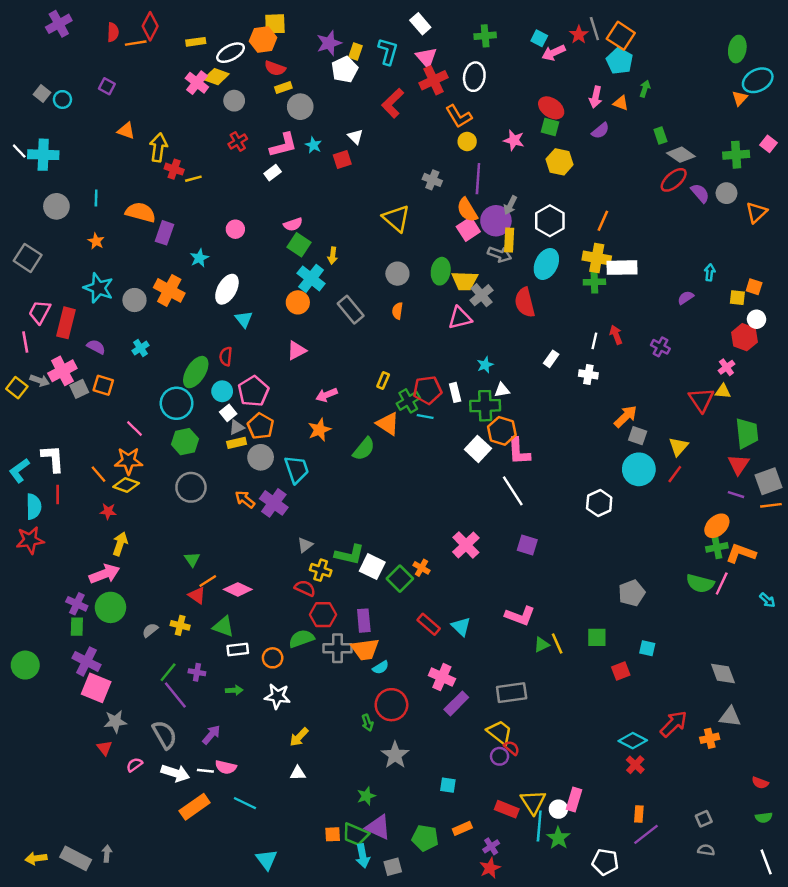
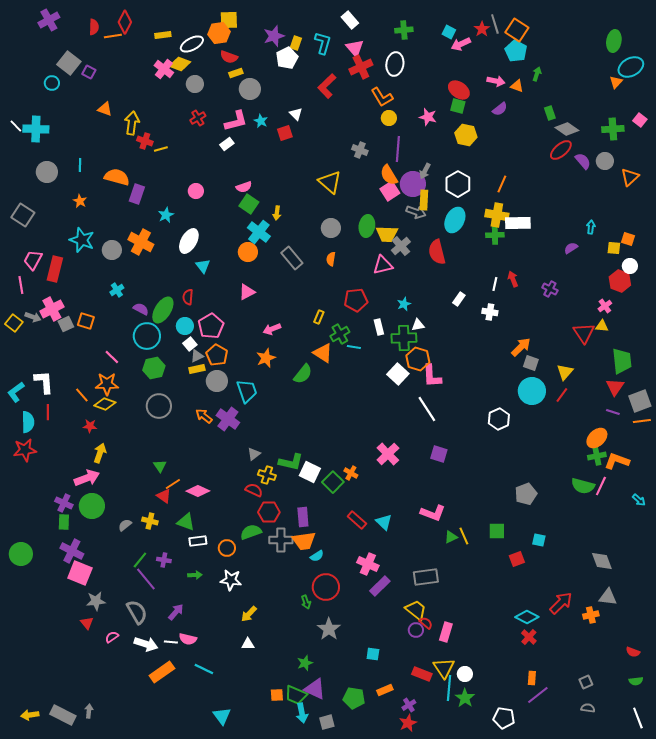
gray square: (42, 93) -> (69, 63), moved, size x1.6
pink arrow: (596, 97) -> (496, 81), turned -90
purple semicircle: (96, 347) -> (141, 309), moved
red pentagon: (427, 390) -> (356, 300), moved
pink rectangle: (574, 800) -> (446, 632), moved

